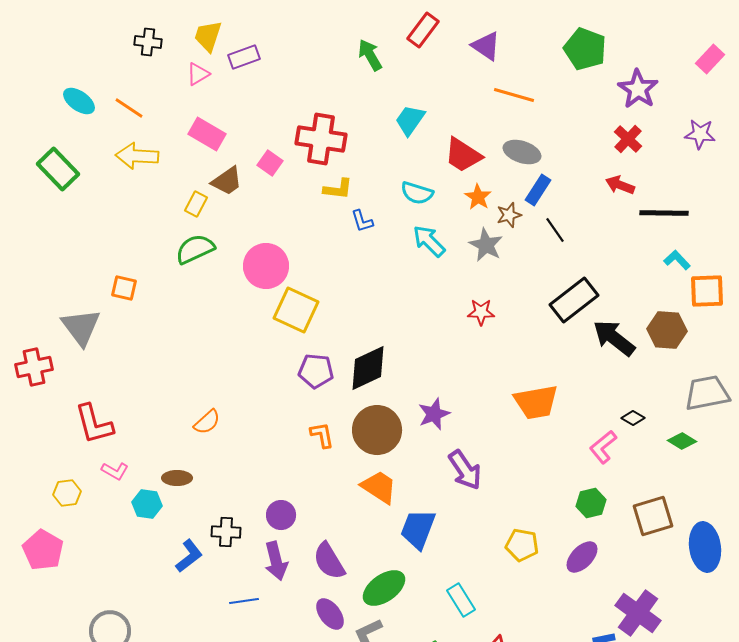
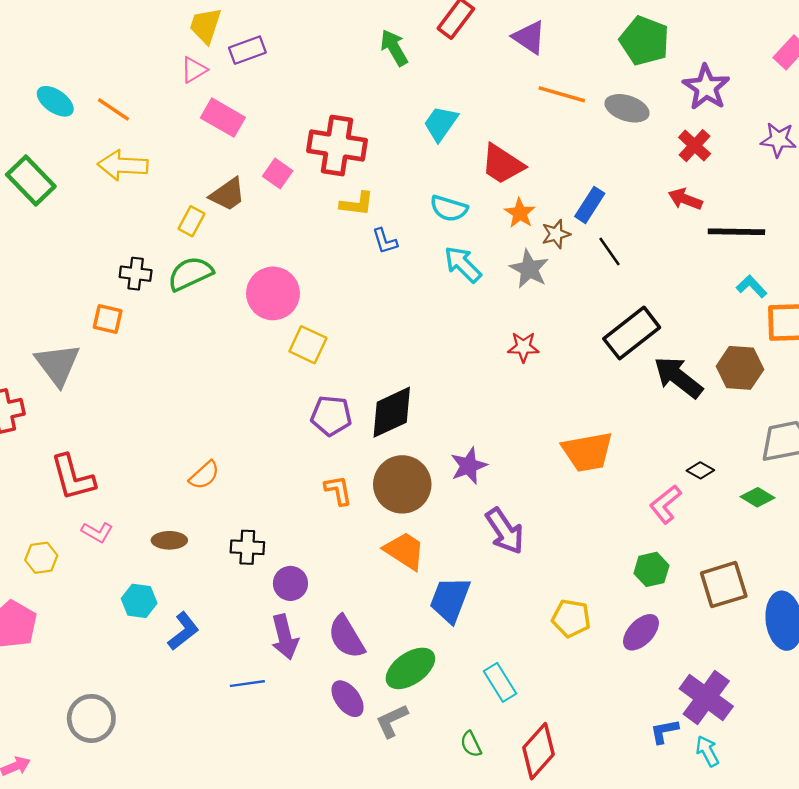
black cross: (148, 42) -> (136, 274), moved
pink rectangle: (207, 134) -> (223, 118), moved
gray ellipse: (522, 152) -> (627, 108), moved
yellow square: (296, 310) -> (308, 345), size x0.7
cyan hexagon: (147, 504) -> (139, 601), moved
black cross: (226, 532) -> (247, 547), moved

